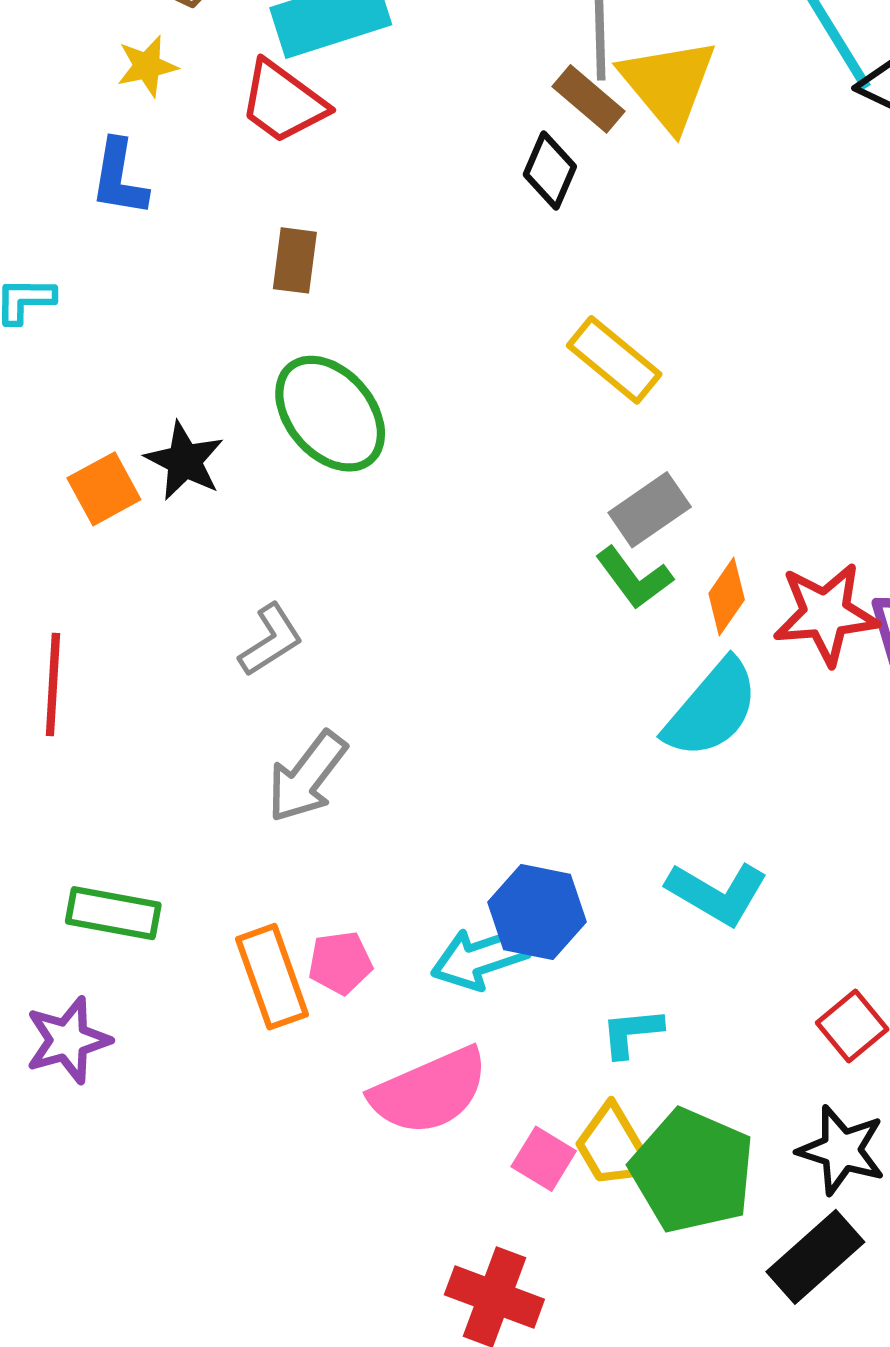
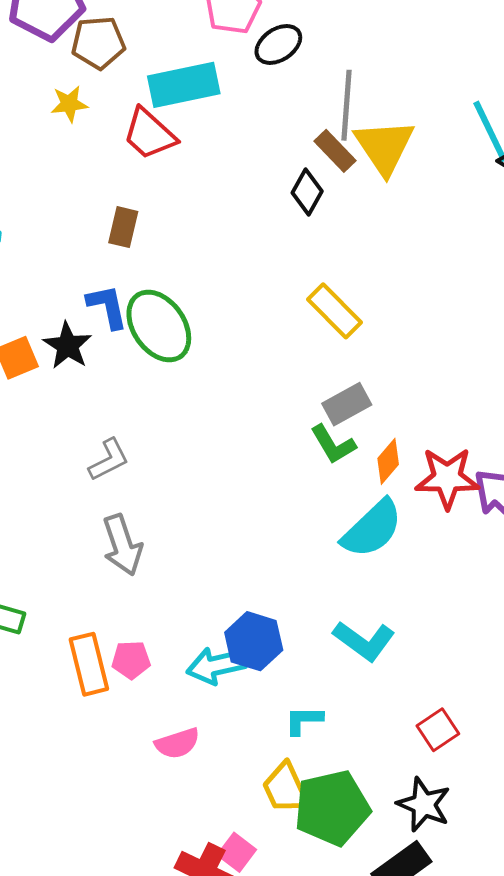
blue L-shape: (119, 178) -> (107, 307), moved, turned 153
brown rectangle: (295, 260) -> (123, 227), moved
gray arrow: (307, 777) -> (122, 545), turned -62
pink semicircle: (429, 1091) -> (177, 743), size x0.6
pink square: (544, 1159) -> (237, 852), moved
green pentagon: (692, 1171) -> (332, 808), turned 30

